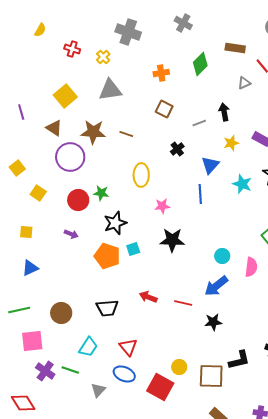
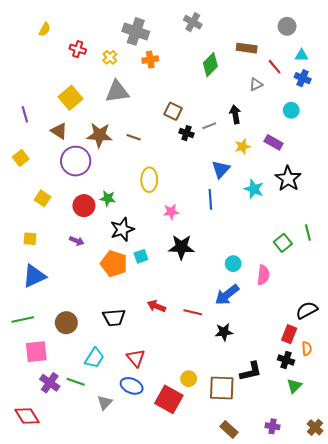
orange cross: (161, 73) -> (150, 59), moved
black cross: (177, 149) -> (187, 133), moved, turned -32
yellow square: (17, 168) -> (21, 158), moved
blue triangle: (30, 268) -> (34, 276), size x1.4

